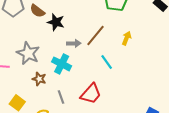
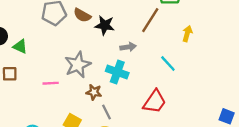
brown line: (95, 35) -> (150, 20), moved
gray star: (28, 53) -> (78, 65), turned 30
gray line: (61, 97) -> (107, 112), moved

